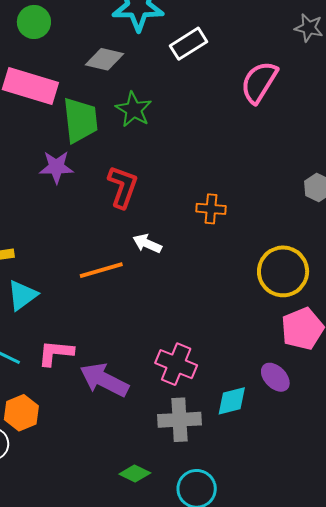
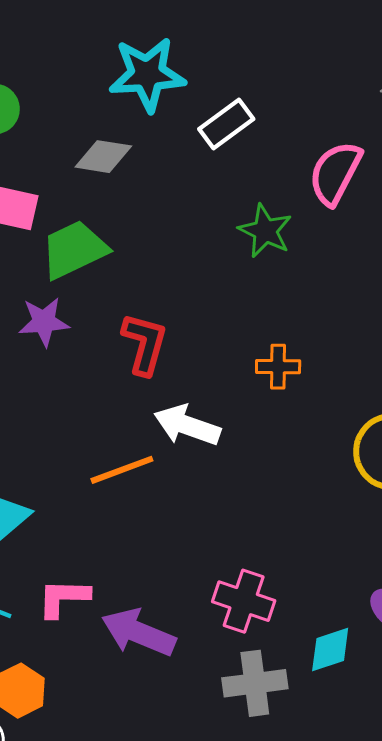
green star: (134, 110) -> (265, 231), moved
green trapezoid: (80, 120) -> (74, 250), turned -105
white arrow: (147, 244) -> (187, 425), size x1.5

